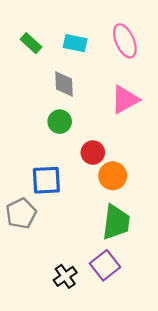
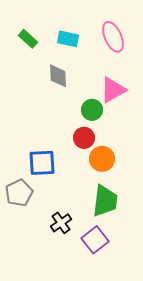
green circle: (60, 122) -> (92, 110), moved
black cross: (65, 276) -> (61, 223), moved

